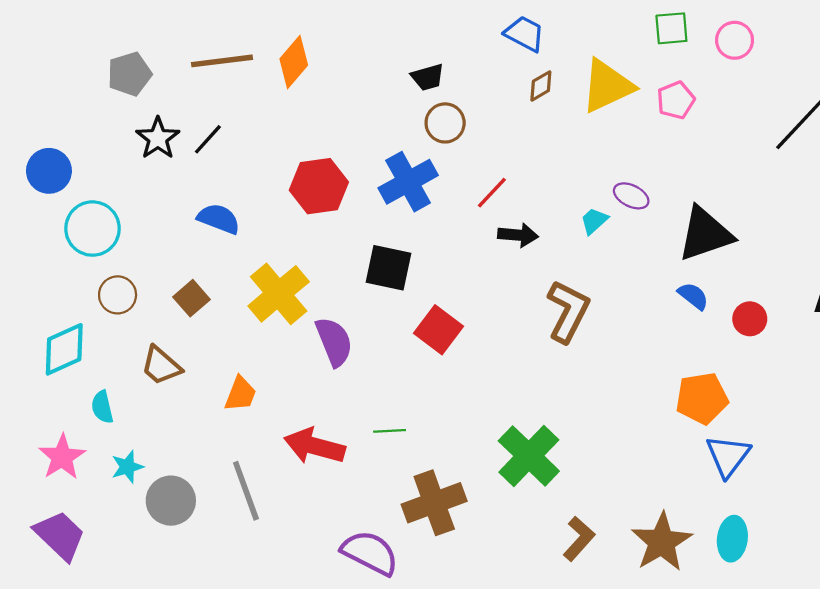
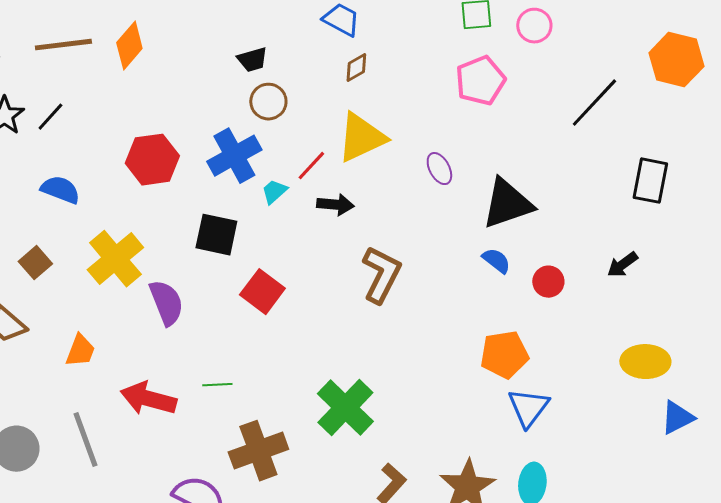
yellow triangle: (607, 86) -> (361, 138), moved
pink pentagon: (676, 100) -> (480, 81), size x1.4
purple ellipse: (631, 196) -> (439, 169), turned 36
cyan trapezoid: (594, 221) -> (274, 192), moved

